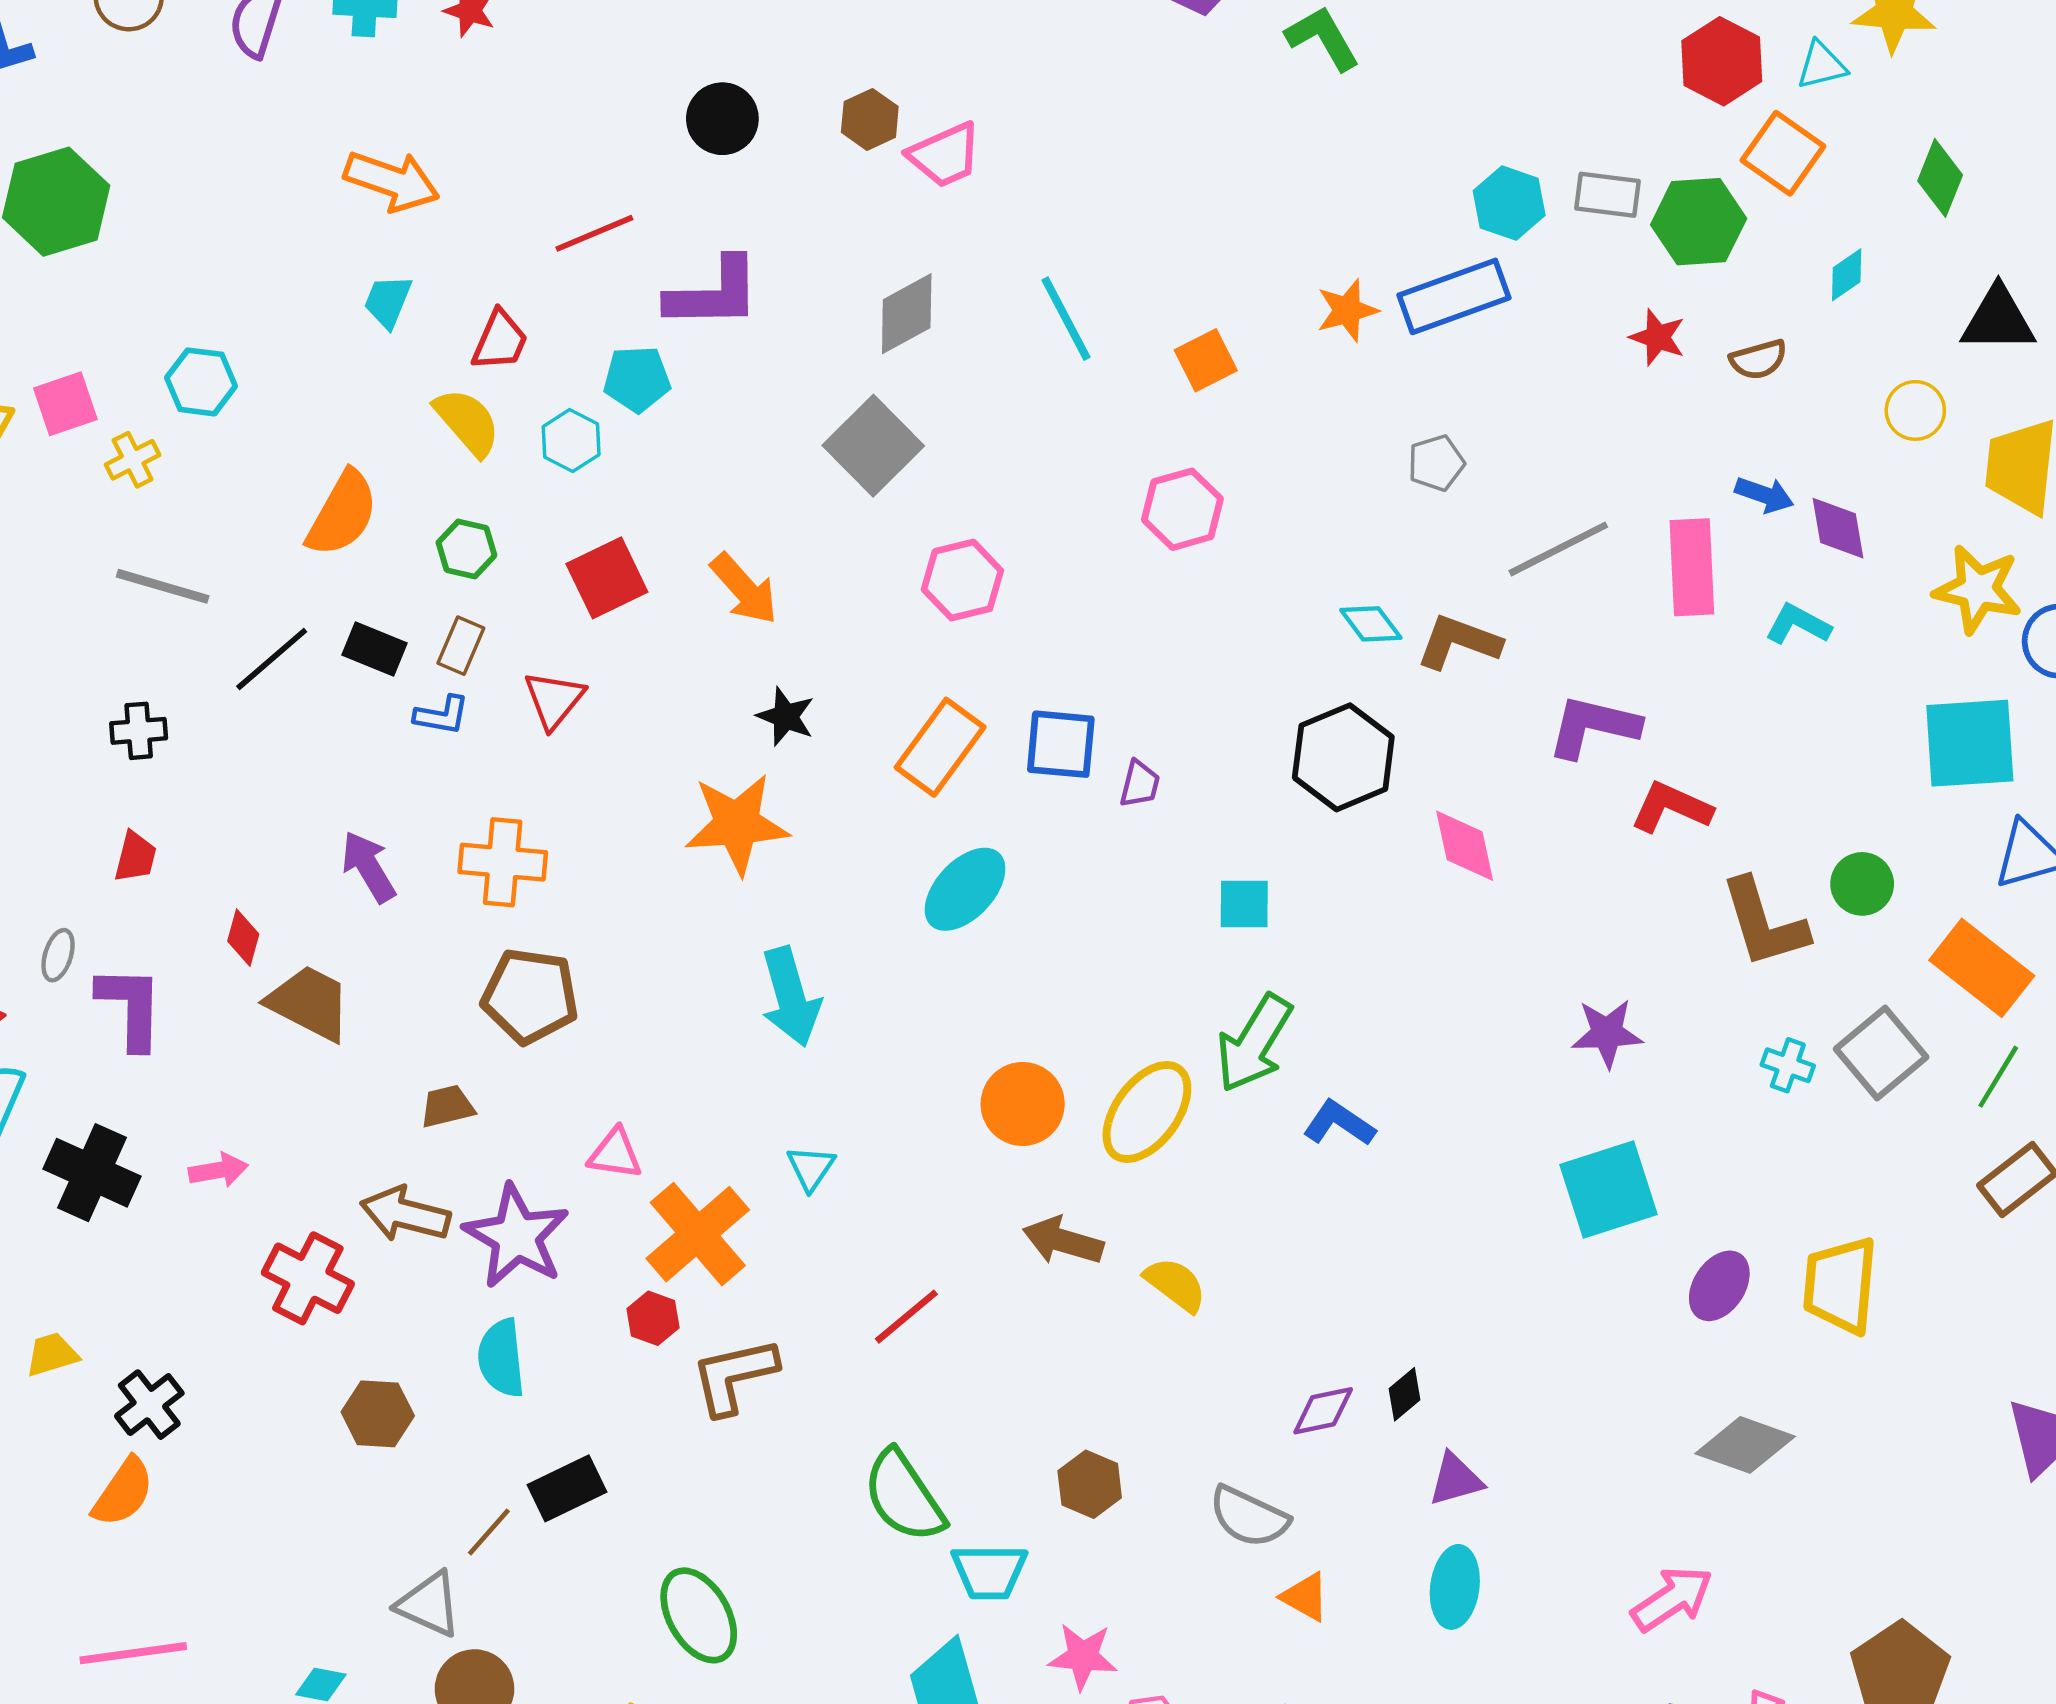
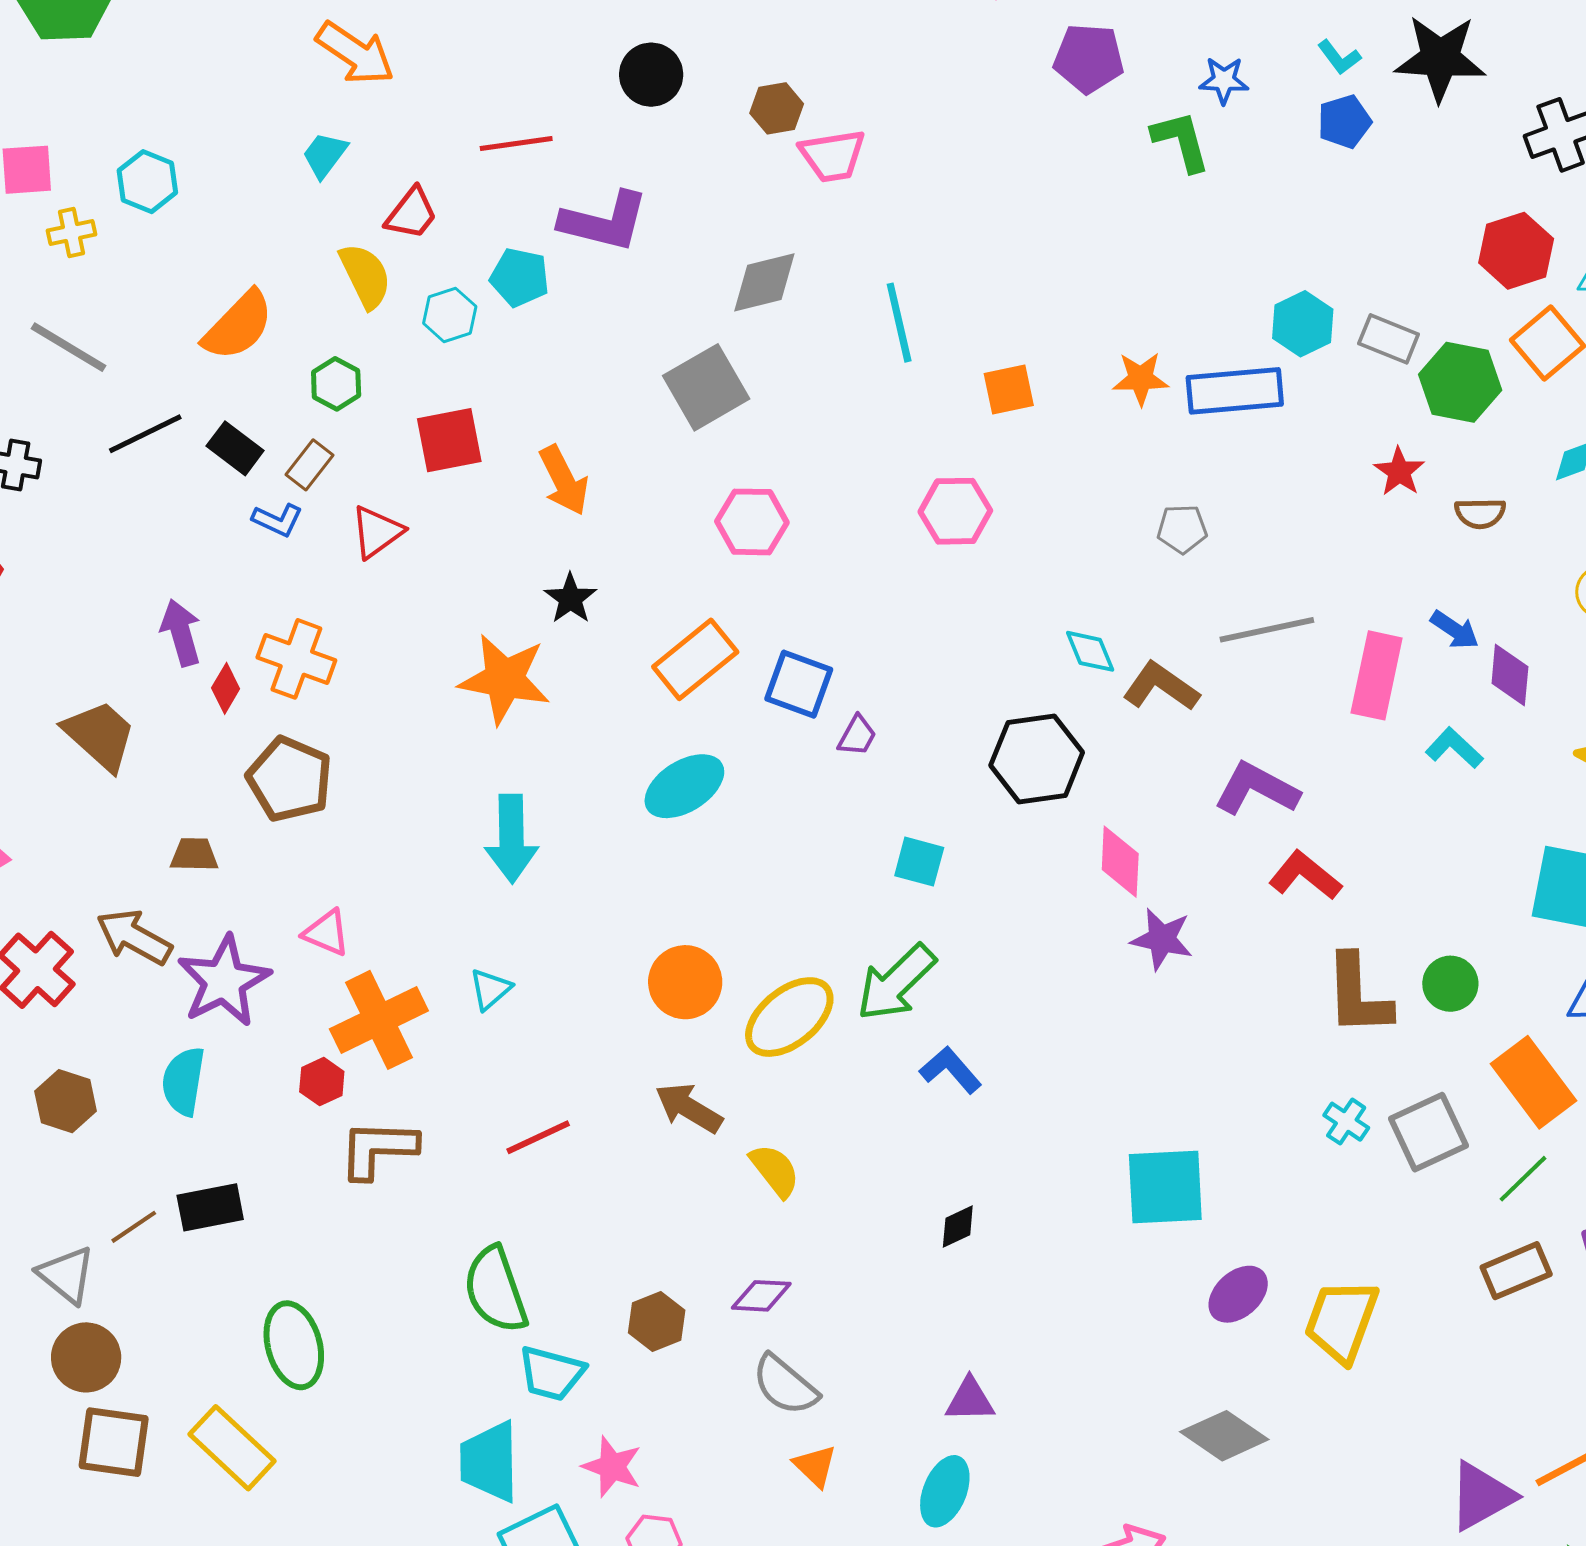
red diamond: (243, 938) -> (226, 688), moved
purple star: (1607, 1033) -> (1162, 939), moved
black diamond: (1404, 1394) -> (958, 1227), moved
purple diamond: (1323, 1411) -> (761, 1296), moved

